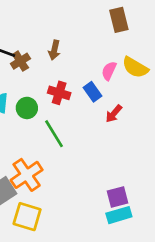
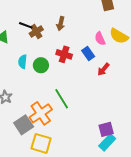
pink semicircle: (109, 71) -> (100, 39), turned -48
green line: (54, 134) -> (62, 99), moved
cyan rectangle: (119, 215) -> (107, 142), turned -30

